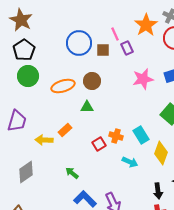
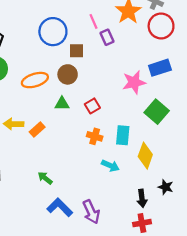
brown square: (103, 50) -> (77, 51), moved
pink star: (143, 79) -> (134, 82), moved
cyan rectangle: (141, 135) -> (123, 135), turned 36
yellow arrow: (44, 140) -> (14, 124), moved
red square: (99, 144) -> (92, 106), moved

